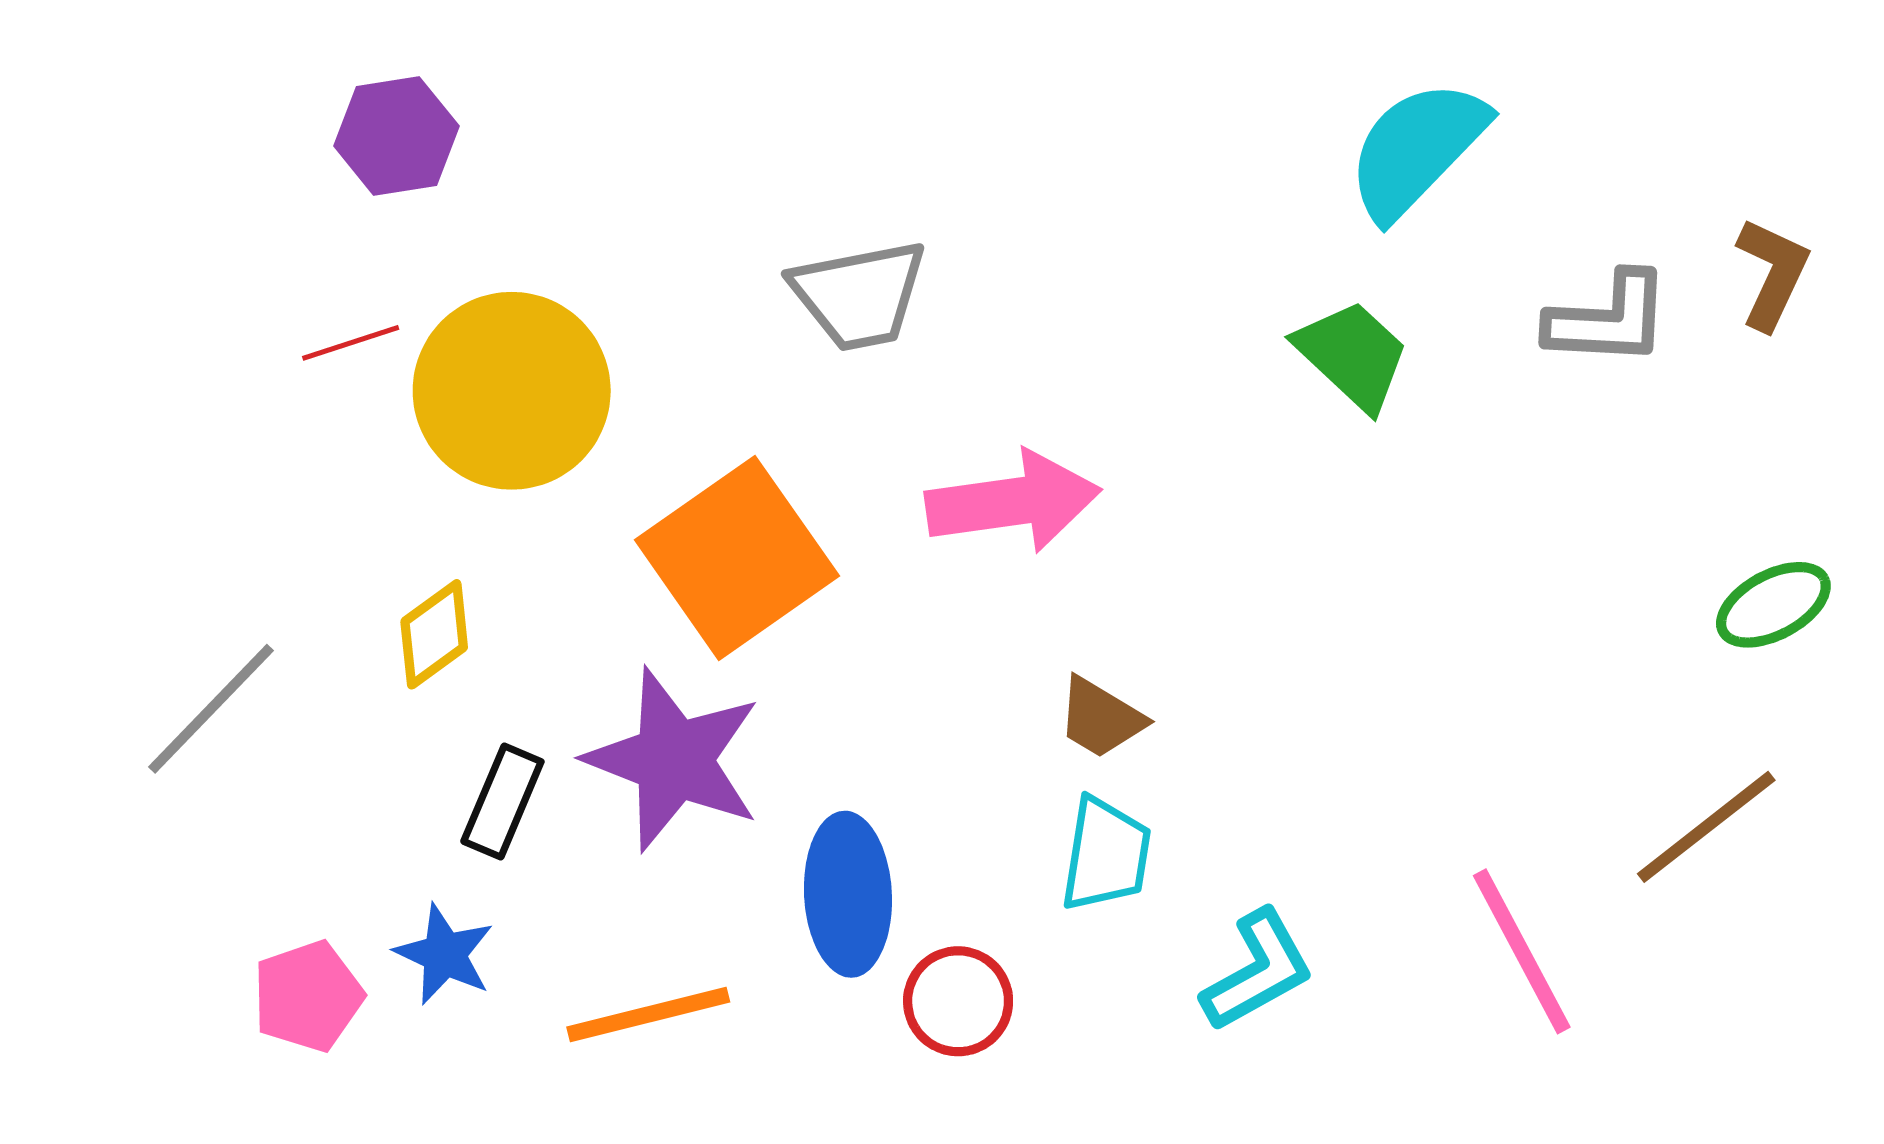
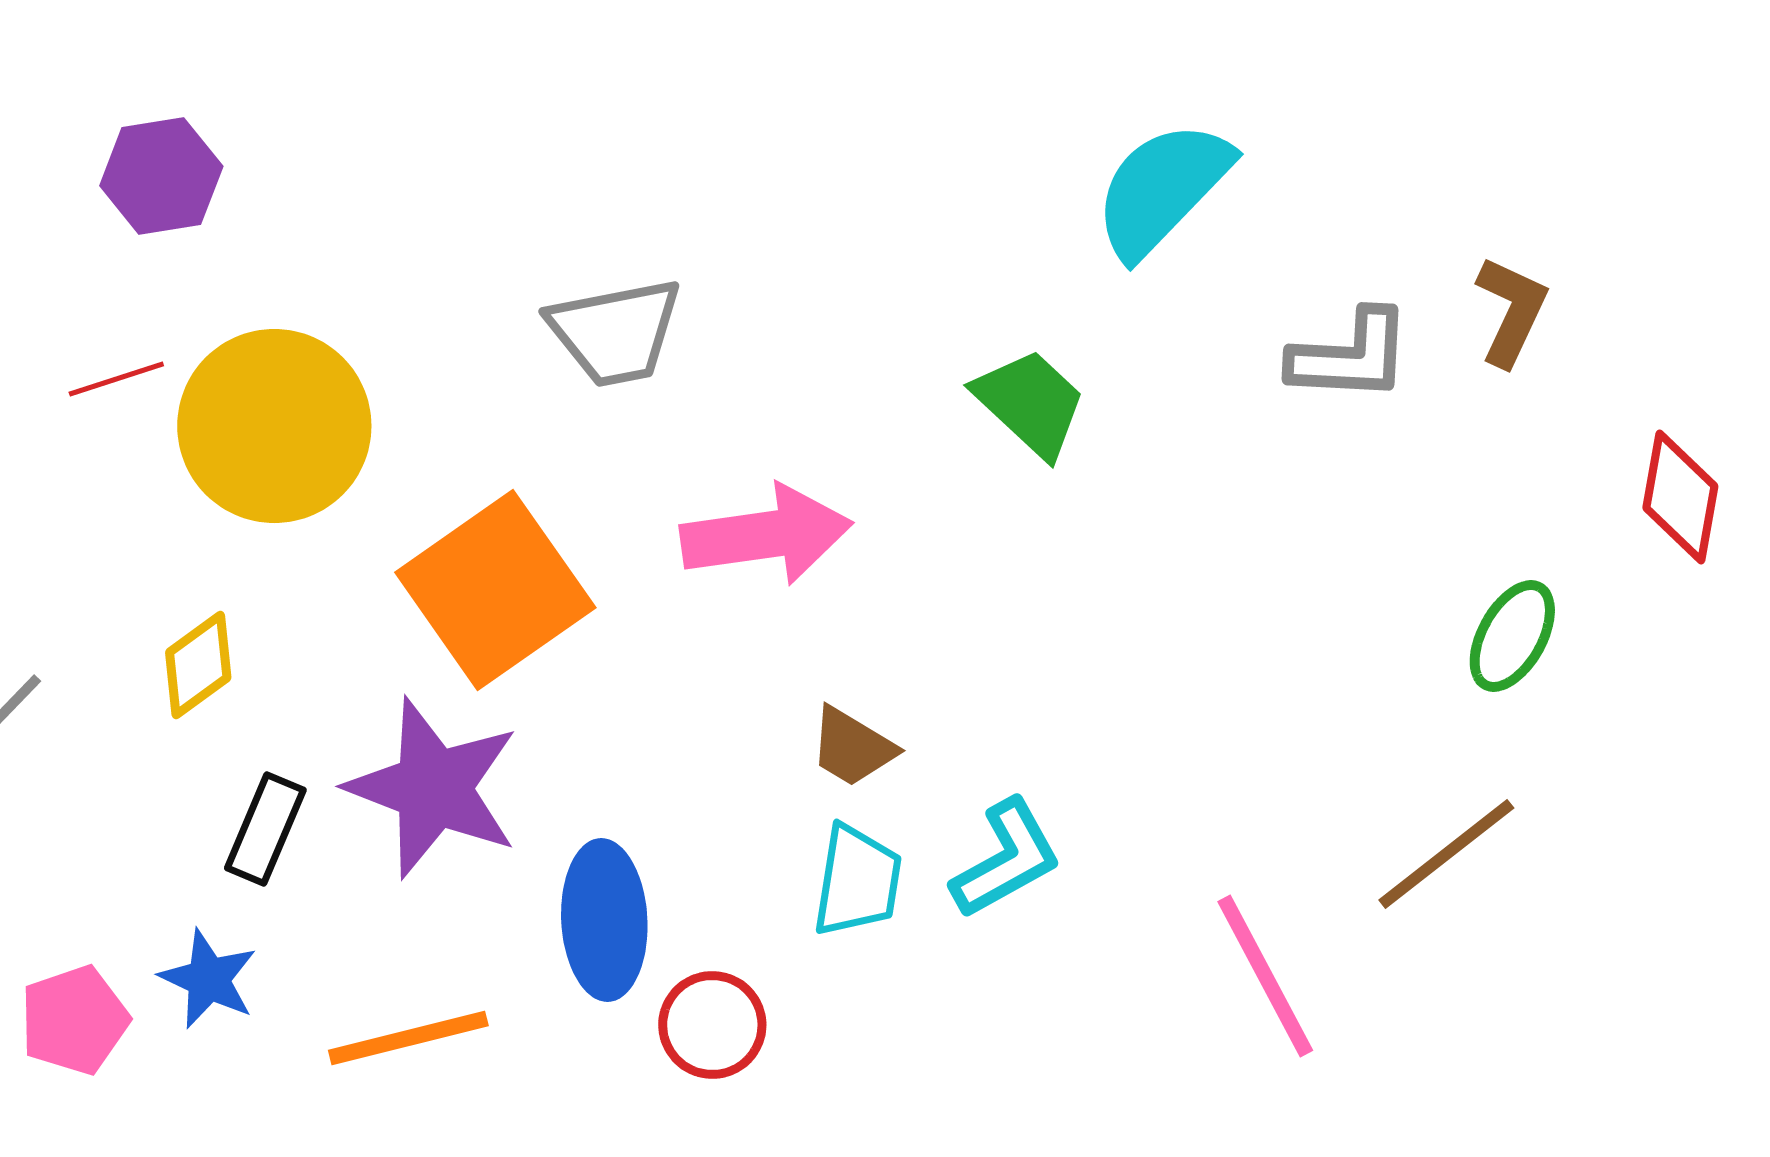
green trapezoid: (1352, 355) -> (1030, 403), moved
green ellipse: (1773, 605) -> (1512, 636), turned -33
cyan L-shape: (1258, 971) -> (1006, 859), moved

